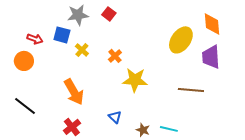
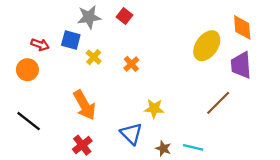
yellow star: (135, 80) -> (154, 109), moved, size x0.7
brown line: (191, 90) -> (218, 103), turned -50
blue triangle: (115, 117) -> (131, 134), size x1.5

